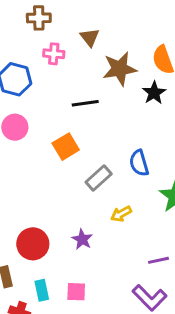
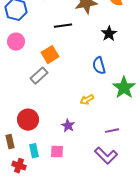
black star: (154, 93) -> (109, 34), moved
gray rectangle: (99, 178) -> (39, 76), moved
purple star: (82, 239) -> (68, 126), moved

